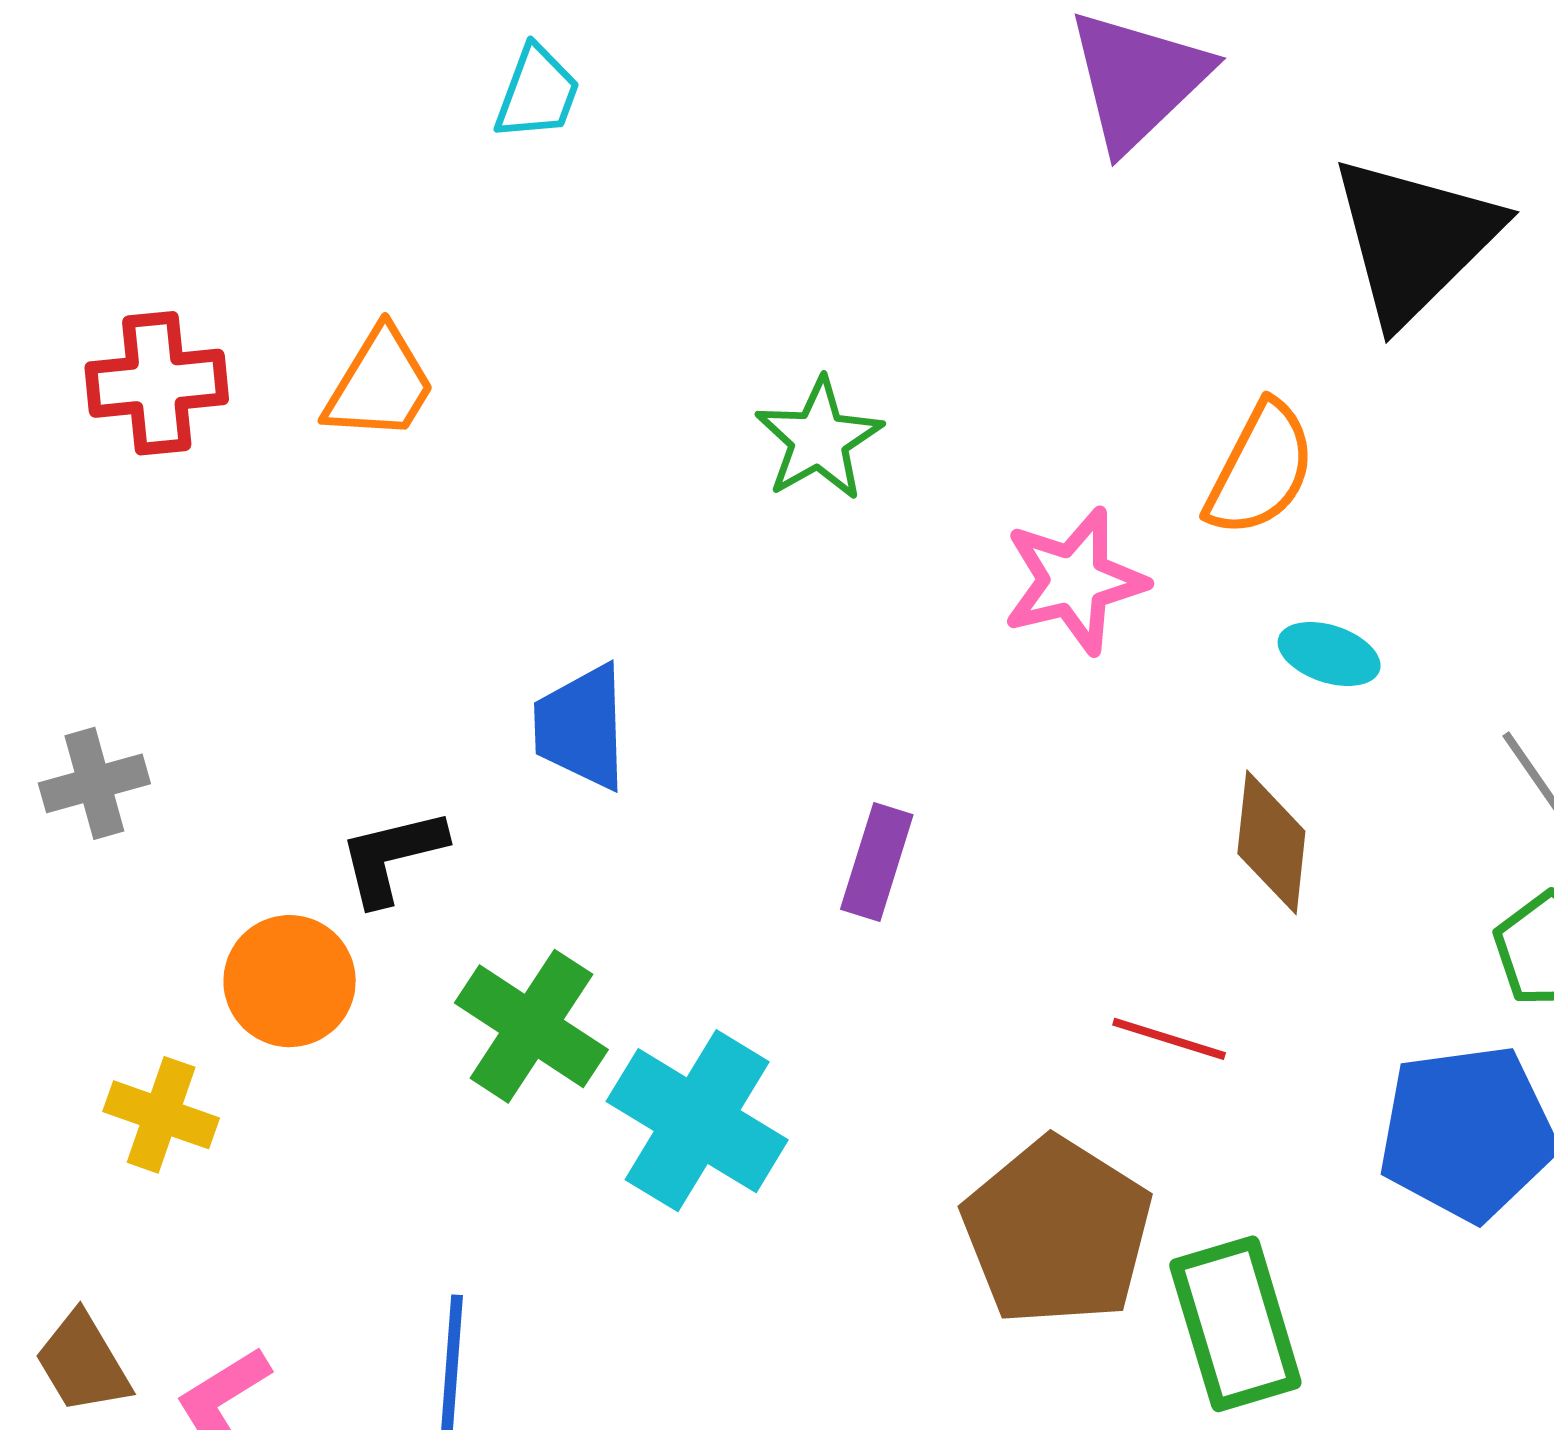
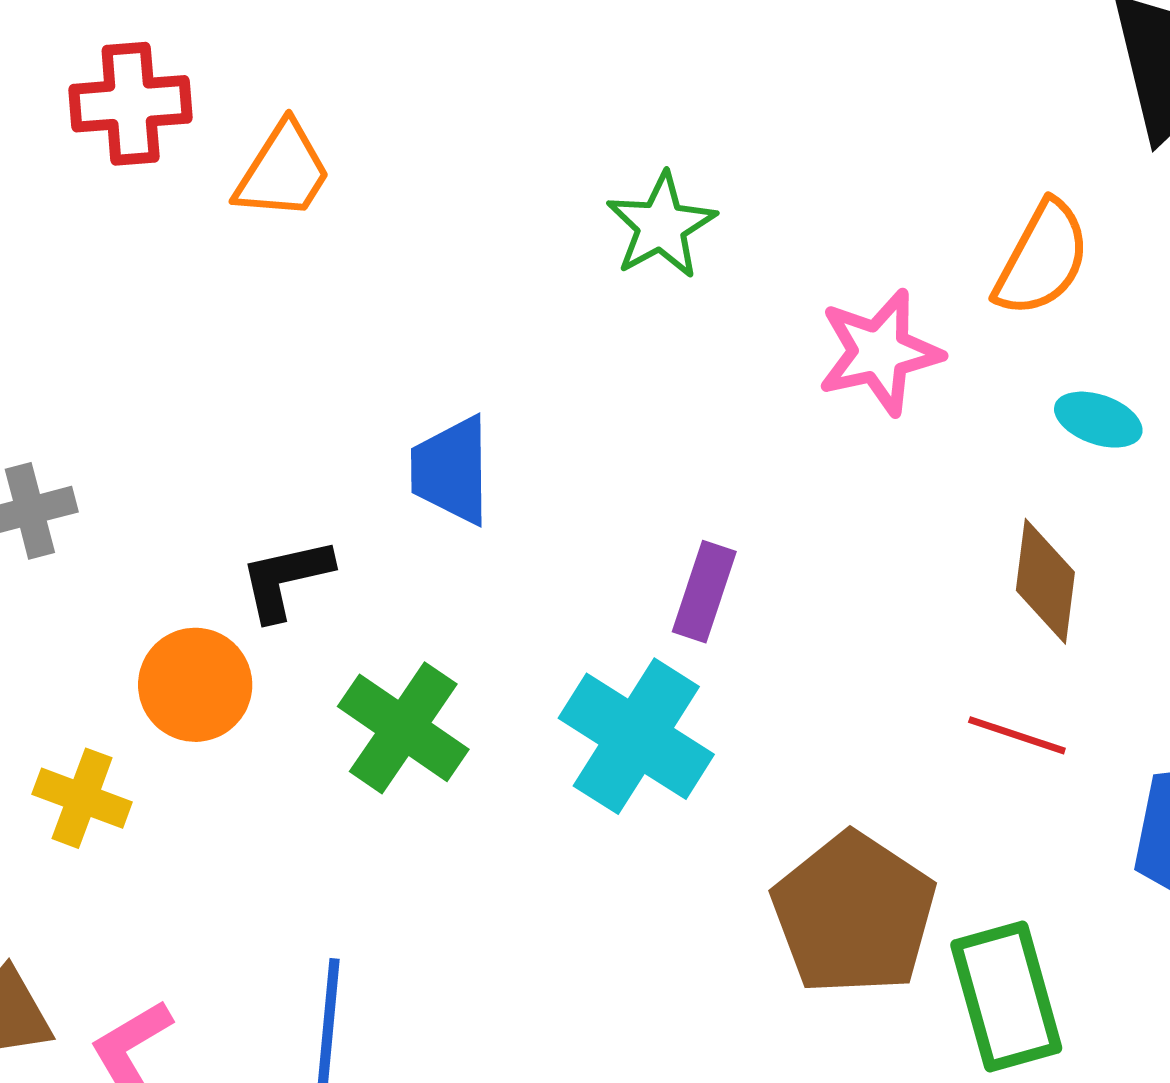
red cross: (157, 383) -> (131, 104), moved
red line: (1169, 1039) -> (1017, 735), moved
cyan cross: (697, 1121) -> (636, 736), moved

